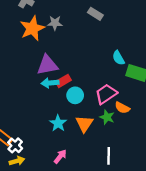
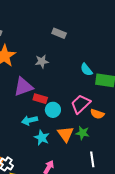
gray star: (55, 23) -> (42, 61), moved
red rectangle: (63, 81) -> (40, 99), turned 56
cyan arrow: (50, 83) -> (30, 120), moved
green star: (107, 117) -> (82, 133), moved

